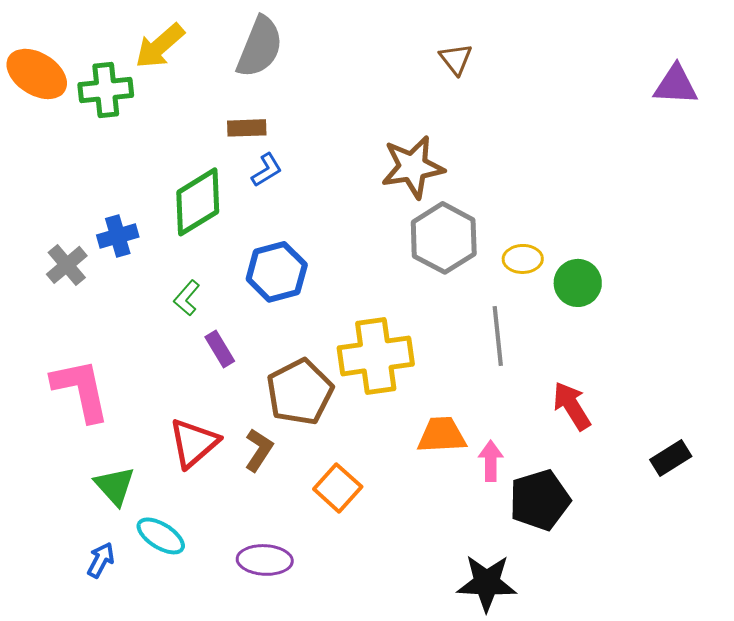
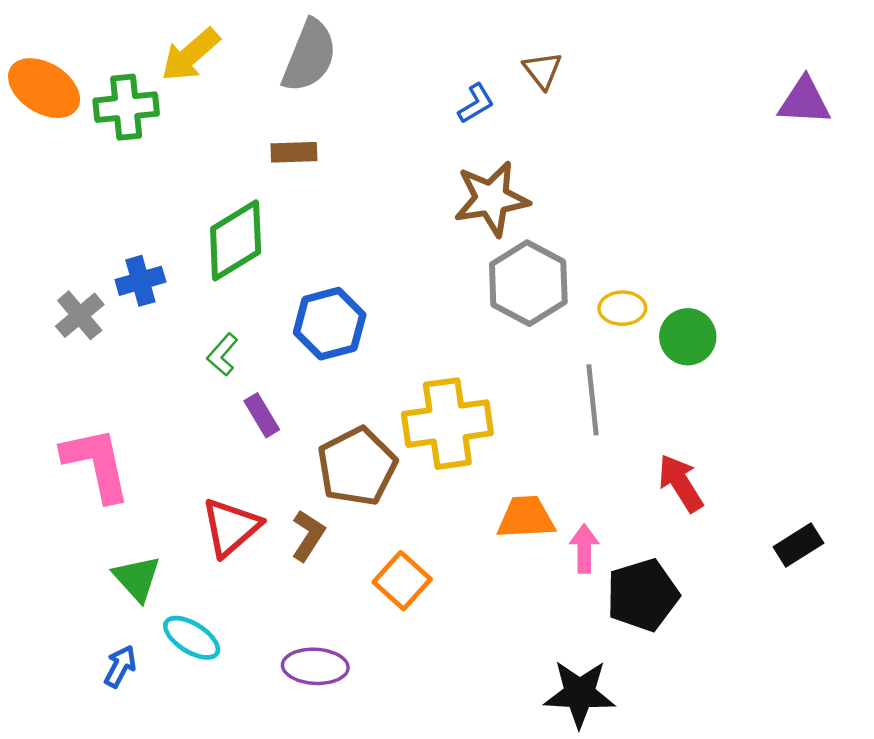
blue L-shape: (267, 170) -> (476, 104), moved

